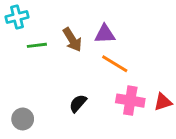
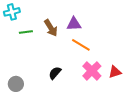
pink cross: (130, 101) -> (92, 71), turned 36

